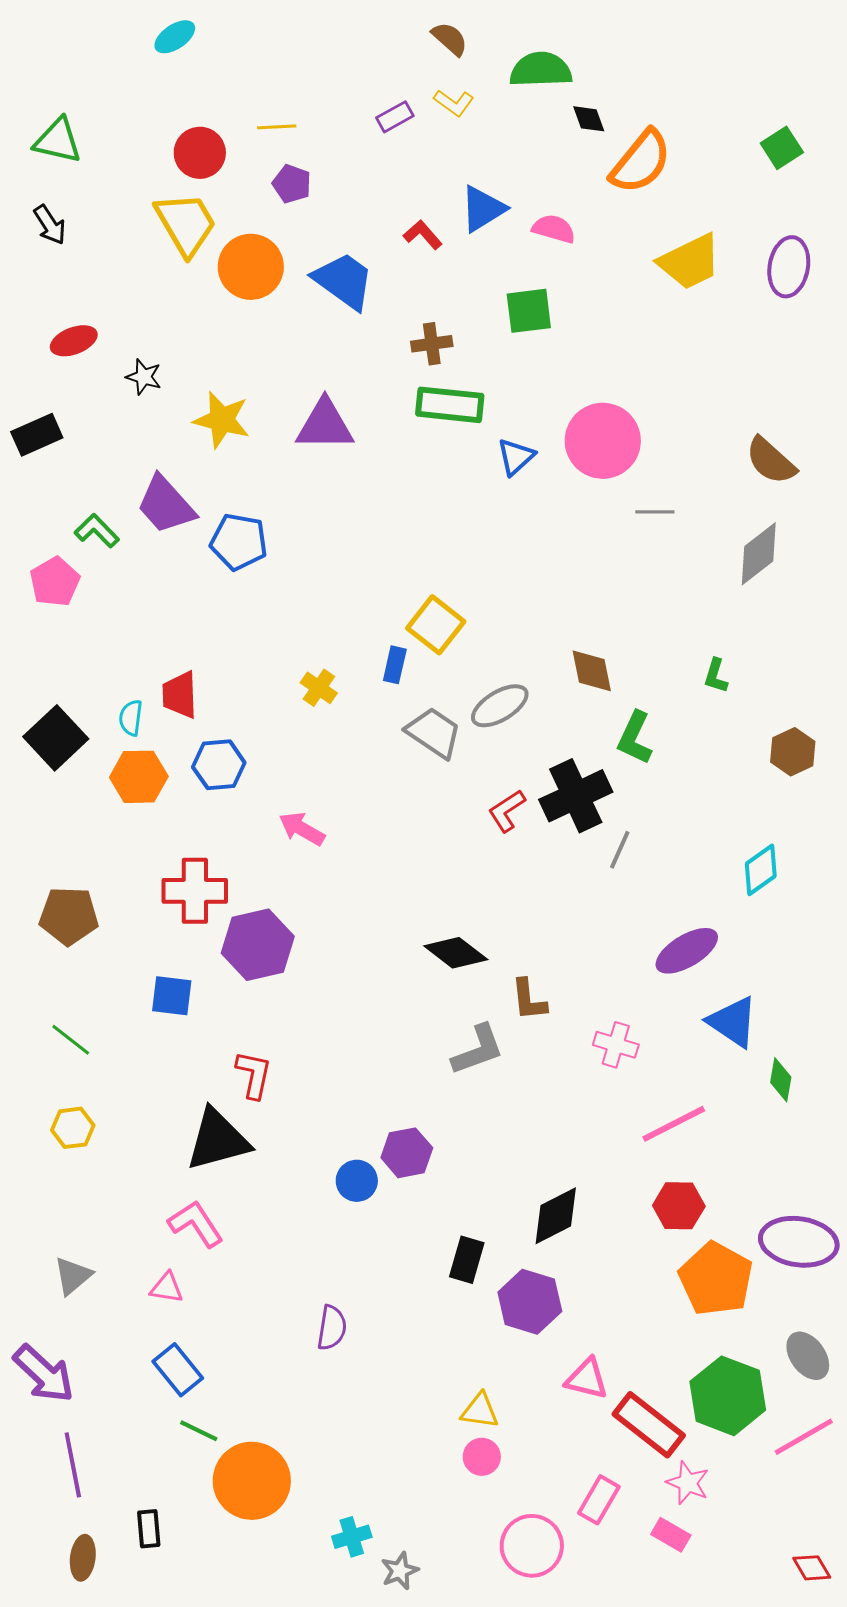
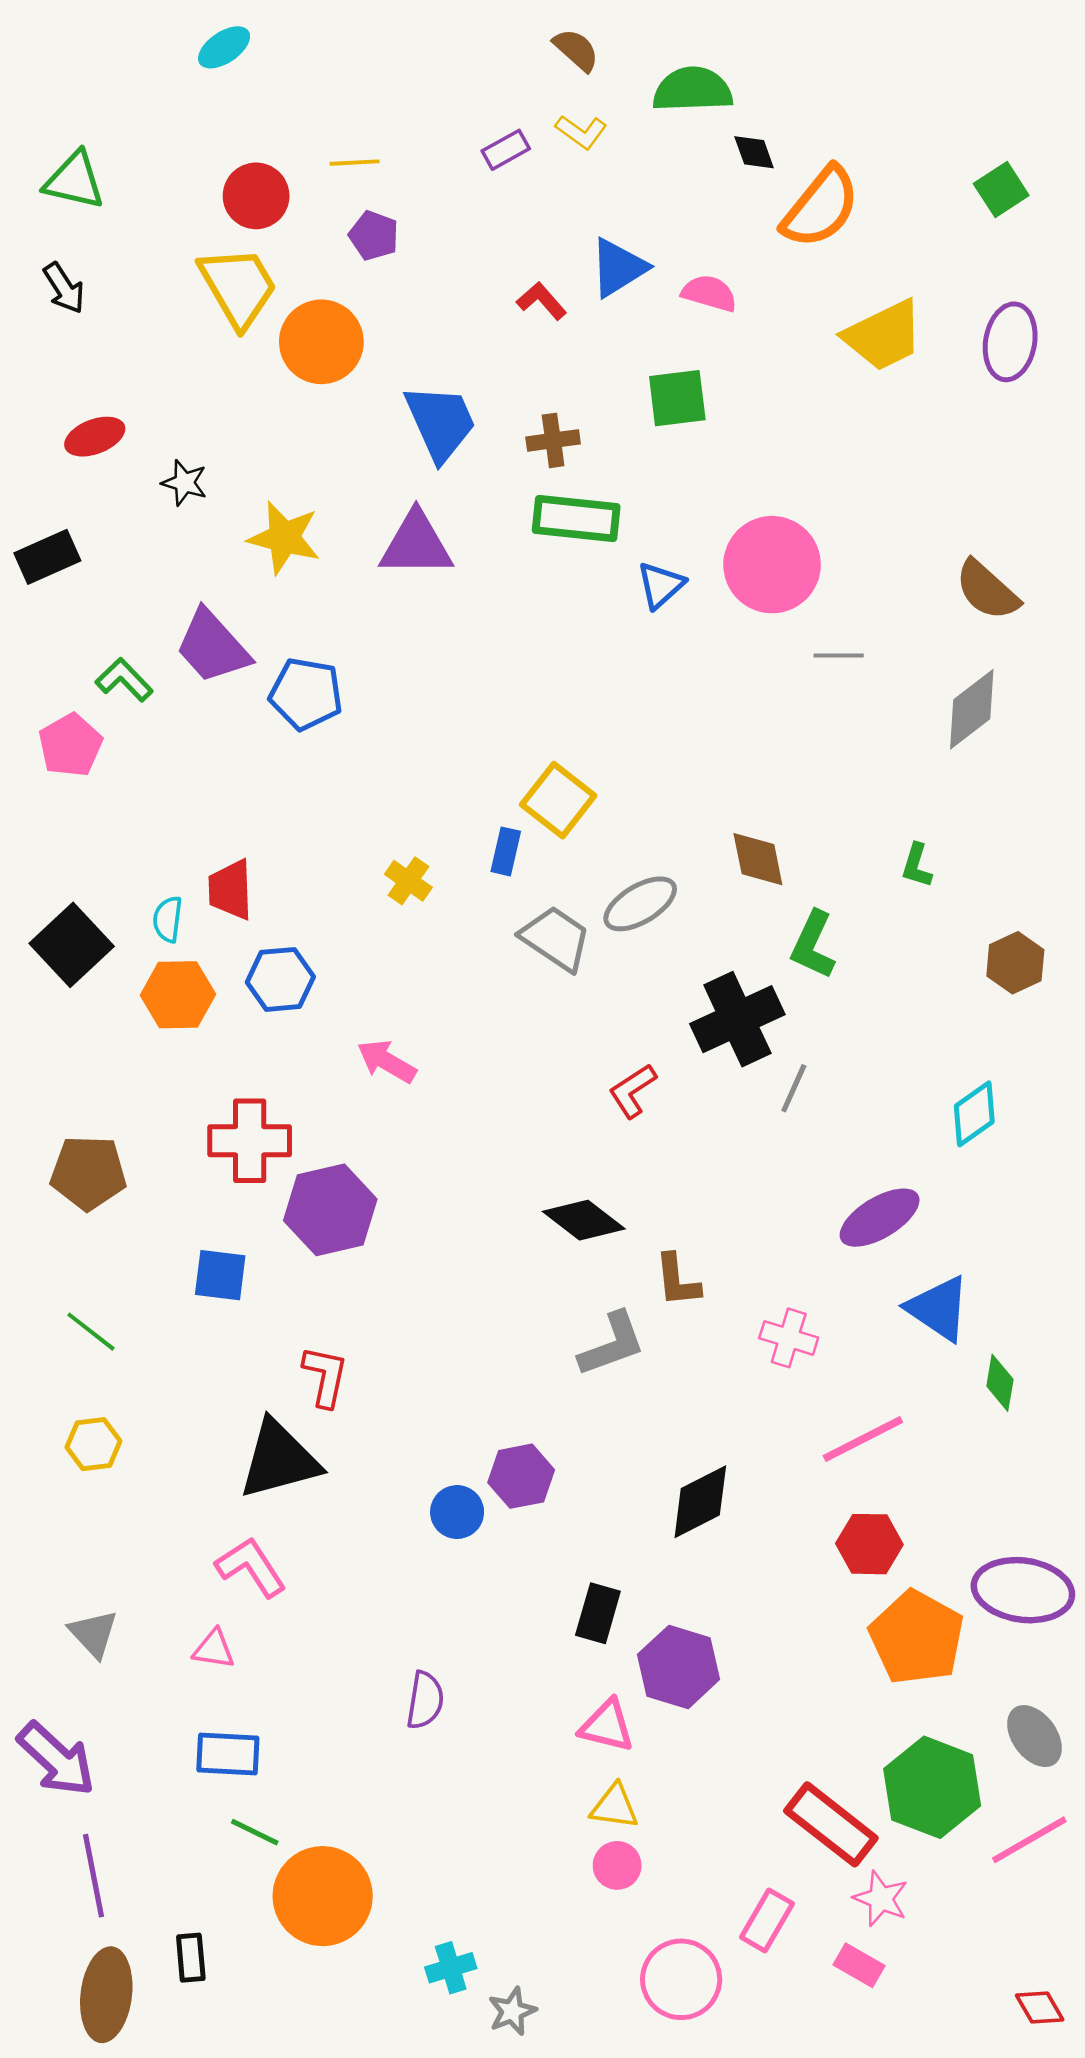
blue trapezoid: (344, 281) -> (440, 422), moved, turned 30
red L-shape: (507, 811) -> (632, 1091), moved
black diamond: (556, 1216) -> (700, 1502), moved
gray triangle: (73, 1276) -> (93, 1634), turned -33
blue rectangle: (178, 1370) -> (228, 1754), turned -48
pink triangle: (587, 1379) -> (607, 1726), moved
brown ellipse: (83, 1558) -> (106, 1995), size x1.6

